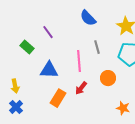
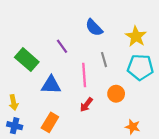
purple line: (48, 32) -> (62, 46), moved
green rectangle: (27, 47) -> (27, 60), size x1.5
orange rectangle: (58, 98) -> (50, 122), moved
blue cross: (16, 107) -> (15, 126), turned -32

